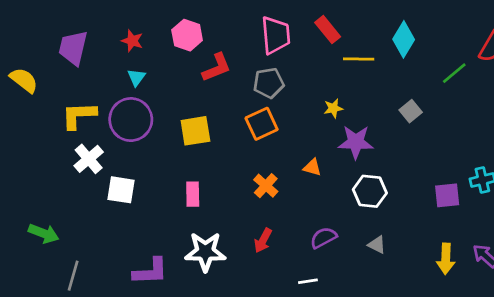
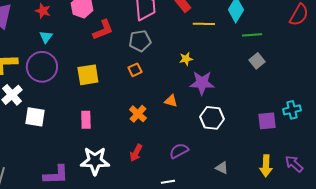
green line: (454, 73) -> (252, 35), moved, turned 36
gray square: (411, 111) -> (257, 61), moved
orange square: (262, 124) -> (135, 70), size x0.6
gray triangle: (377, 245) -> (222, 168), moved

